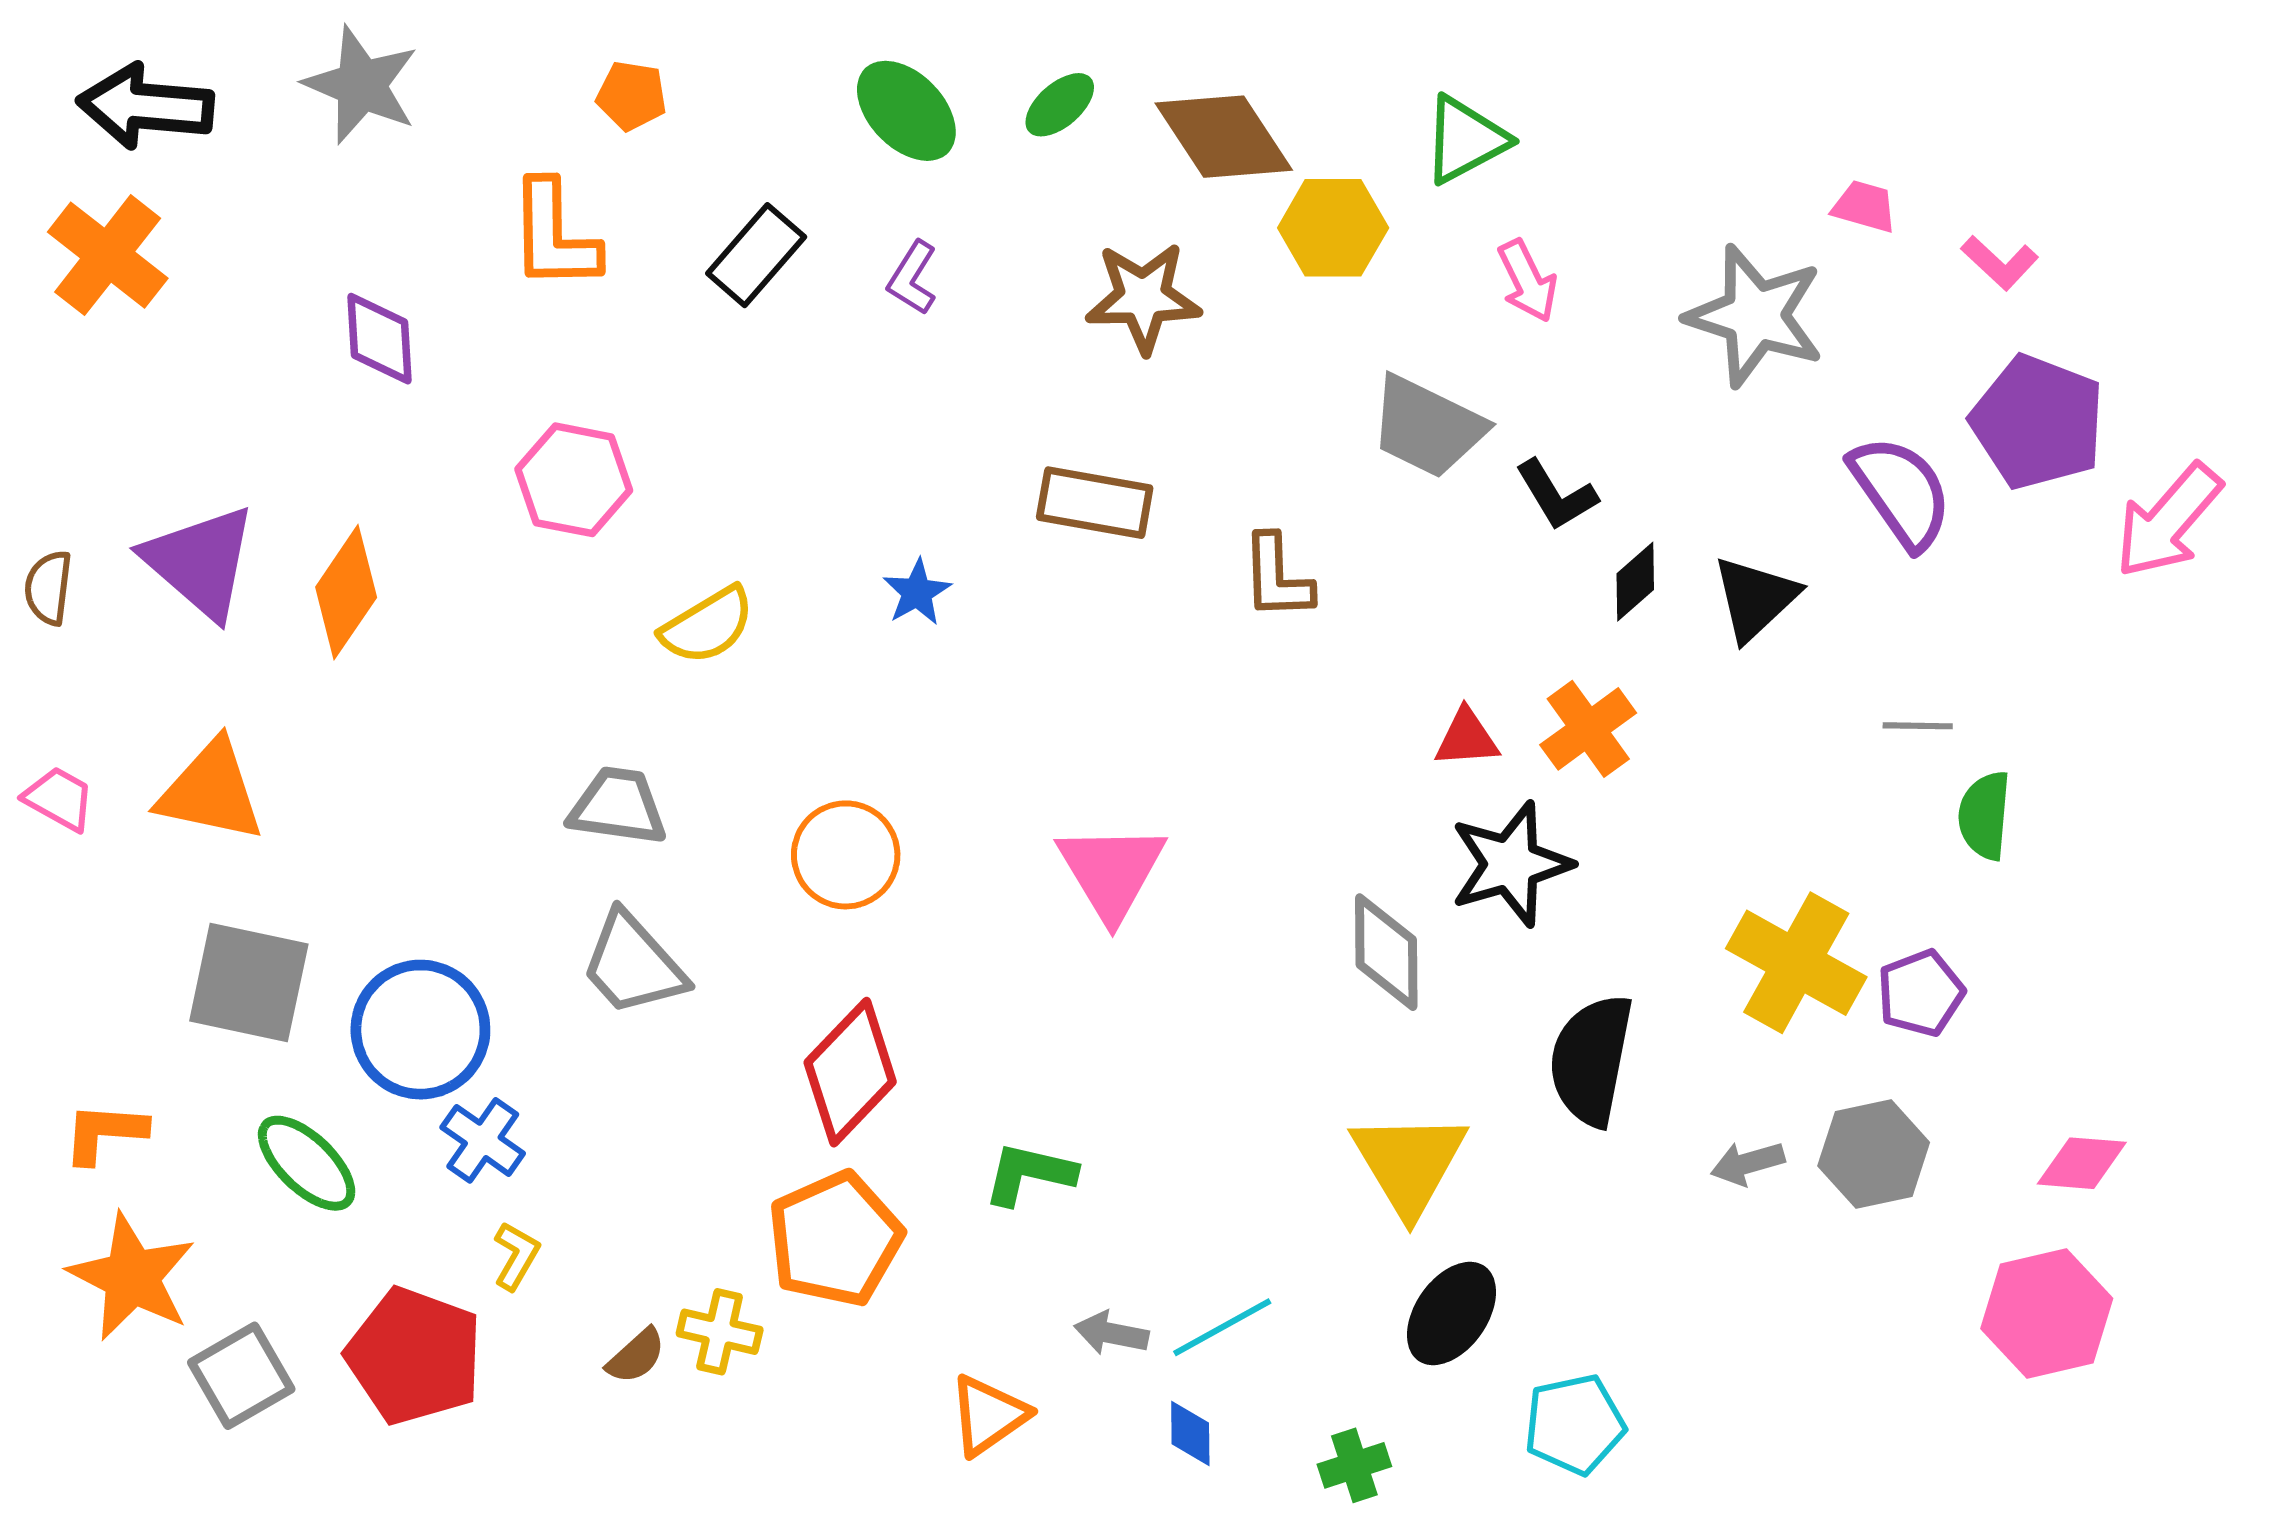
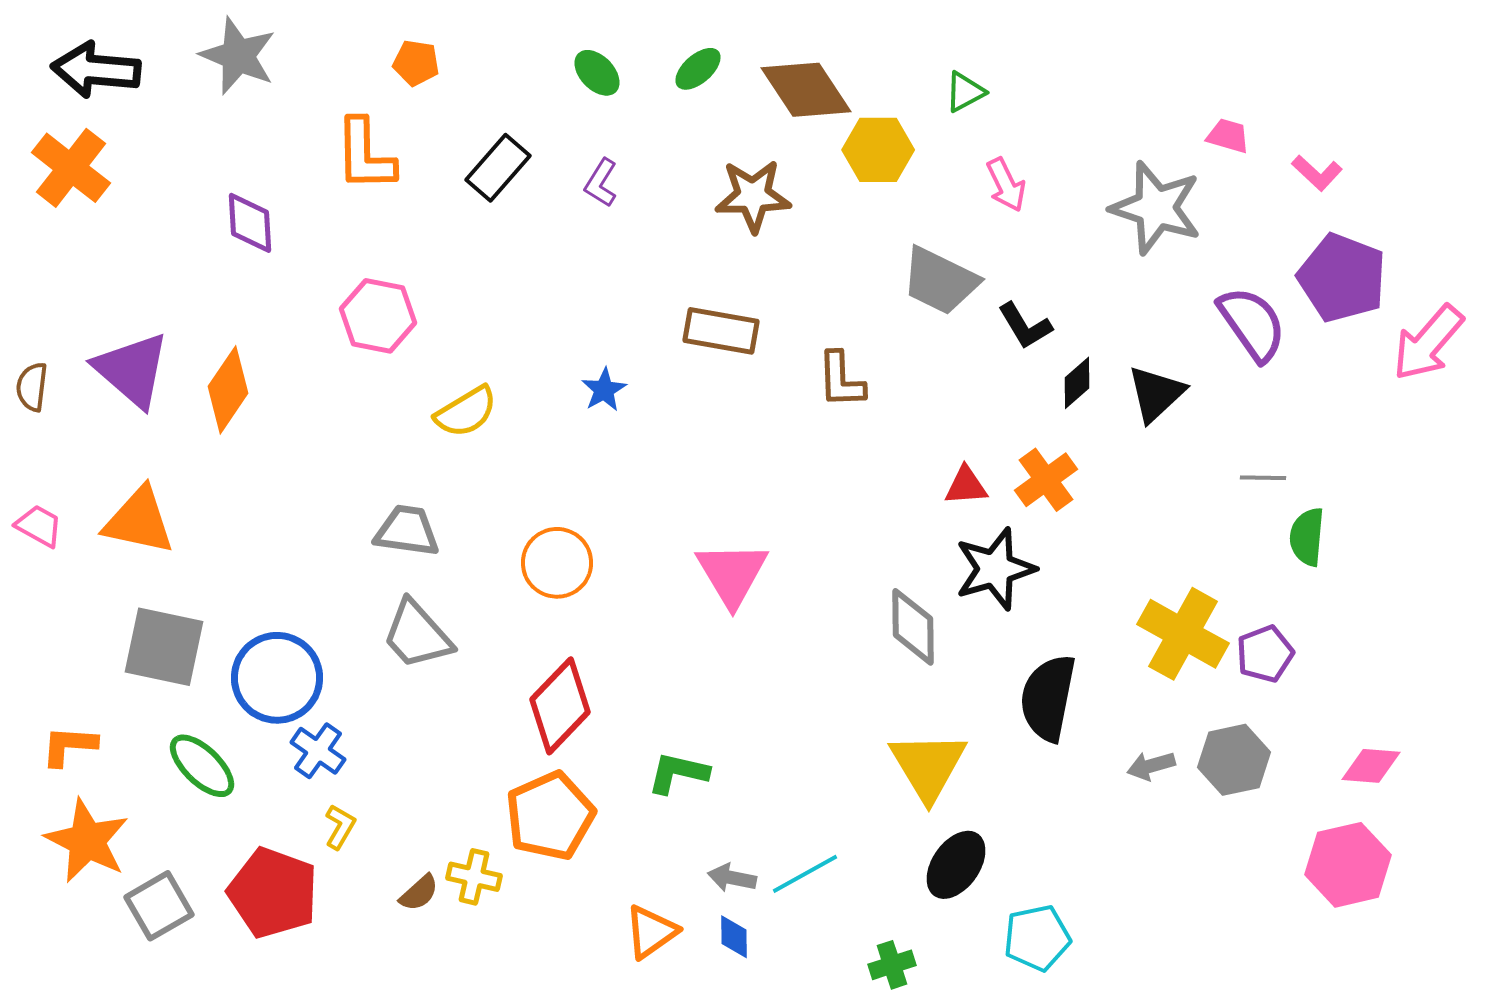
green ellipse: (906, 111) -> (597, 73), size x0.7
green triangle: (1465, 140) -> (965, 92), size x0.7
blue diamond: (1190, 1433) -> (734, 937), moved

